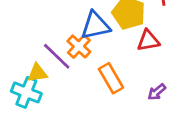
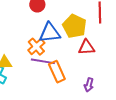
purple line: (57, 56) -> (43, 61), moved, turned -40
purple arrow: (157, 92) -> (89, 85), turned -40

